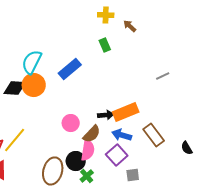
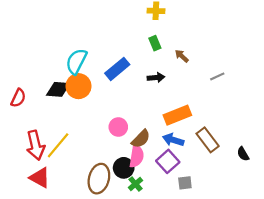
brown arrow: (130, 26) -> (182, 56), moved
black arrow: (106, 115) -> (156, 78), moved

